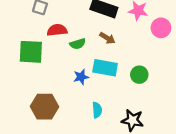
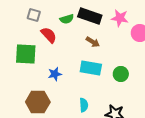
red semicircle: (57, 30) -> (49, 35), turned 54
green semicircle: (78, 44) -> (67, 19), moved
blue star: (81, 77) -> (55, 74), moved

